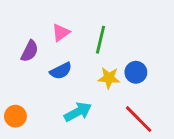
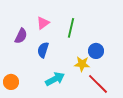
blue semicircle: (61, 71) -> (43, 50), turned 133
yellow star: (109, 78) -> (82, 64), moved

